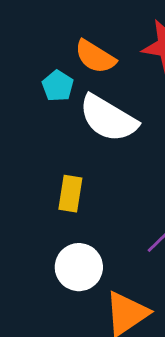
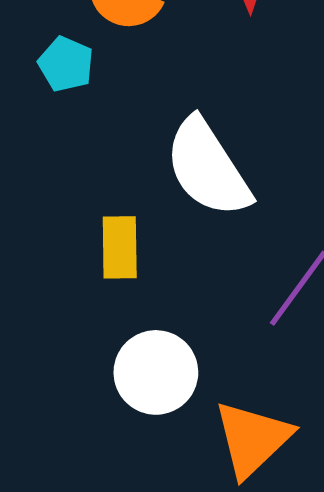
white semicircle: (108, 118) -> (208, 168), moved, turned 36

